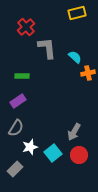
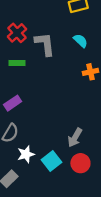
red cross: (26, 27) -> (17, 33), moved
cyan semicircle: (75, 57) -> (80, 41), moved
green rectangle: (22, 76) -> (17, 63), moved

